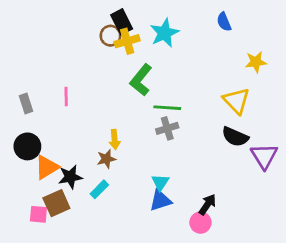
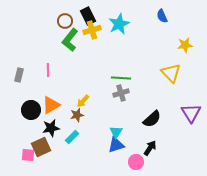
brown circle: (110, 36) -> (65, 21), moved
green L-shape: (141, 80) -> (70, 40), moved
gray rectangle: (26, 104) -> (19, 75), turned 32
black semicircle: (235, 137) -> (152, 119), moved, turned -66
yellow arrow: (115, 139) -> (83, 101), turned 48
black circle: (27, 146) -> (31, 110), moved
orange triangle: (47, 167) -> (51, 105), moved
pink circle: (200, 223) -> (136, 162), moved

